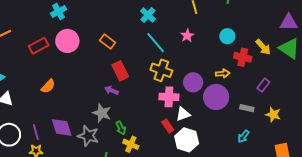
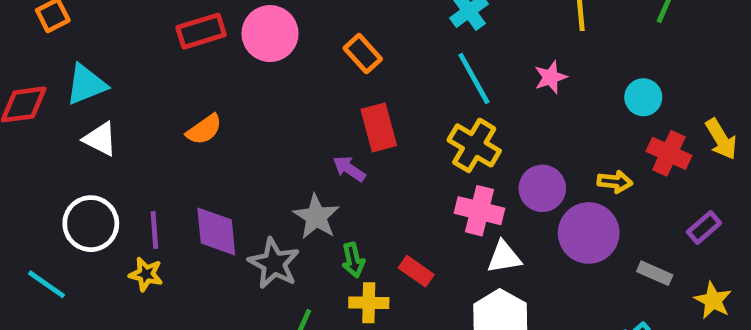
red rectangle: (168, 126) -> (416, 271), moved, turned -32
yellow cross: (131, 144) -> (369, 303), turned -35

